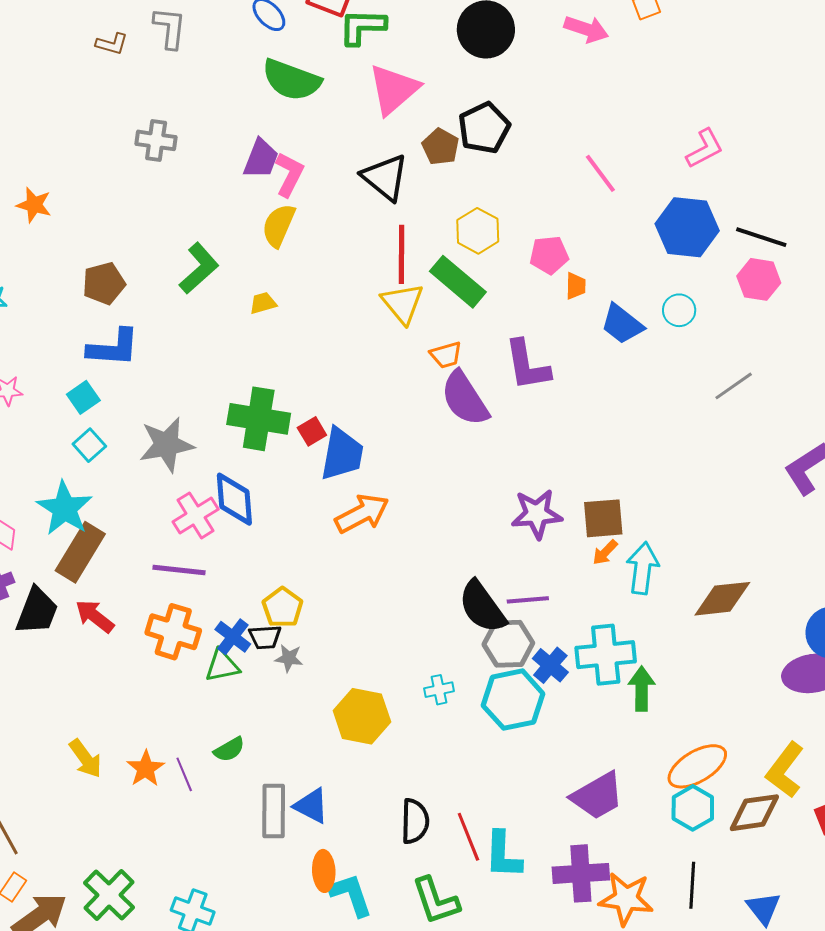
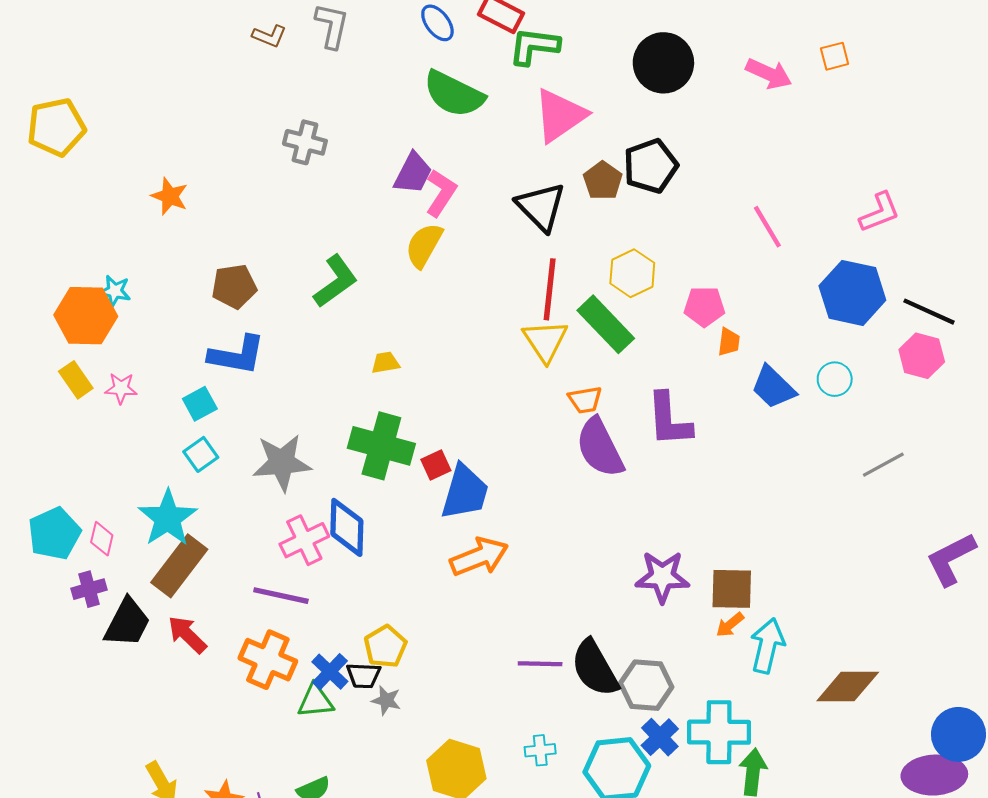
yellow trapezoid: (263, 303) -> (385, 363), moved
purple line: (528, 600) -> (540, 664), moved
gray hexagon: (508, 644) -> (646, 685), moved

